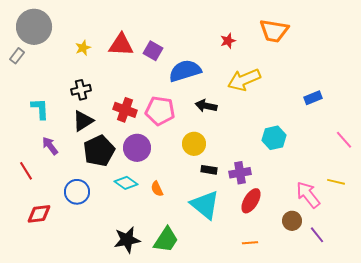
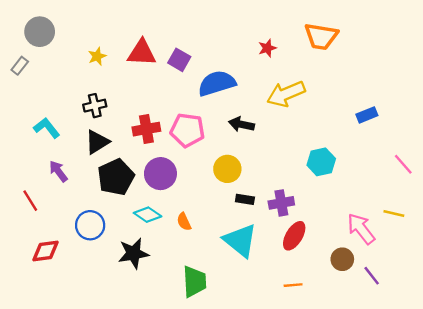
gray circle: (34, 27) -> (40, 32), size x0.7
cyan L-shape: (40, 109) -> (47, 128), turned -35
red cross: (125, 110) -> (146, 129), turned -30
black star: (127, 240) -> (133, 253), moved
green trapezoid: (166, 240) -> (194, 282), turned -36

